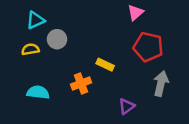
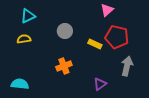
gray circle: (57, 39) -> (65, 31), moved
yellow rectangle: (105, 65) -> (95, 44), moved
cyan semicircle: (38, 92) -> (20, 84), moved

